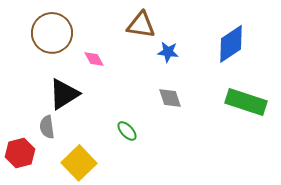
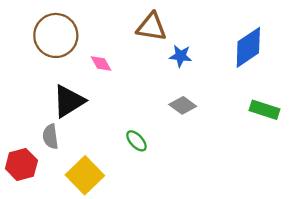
gray diamond: (170, 98) -> (183, 105), turned -35
green rectangle: (246, 102) -> (264, 110), size x0.7

